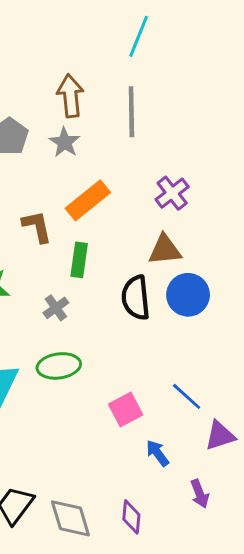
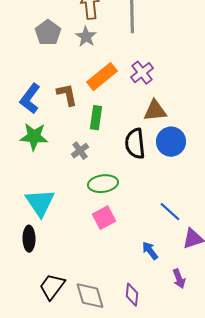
purple cross: (172, 193) -> (142, 73), moved
green ellipse: (59, 366) -> (103, 184), moved
pink square: (126, 409) -> (104, 218), moved

